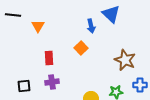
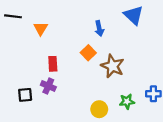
blue triangle: (111, 14) -> (134, 15), moved
brown star: (125, 60) -> (112, 66), moved
purple cross: (52, 82) -> (48, 86), moved, turned 32

